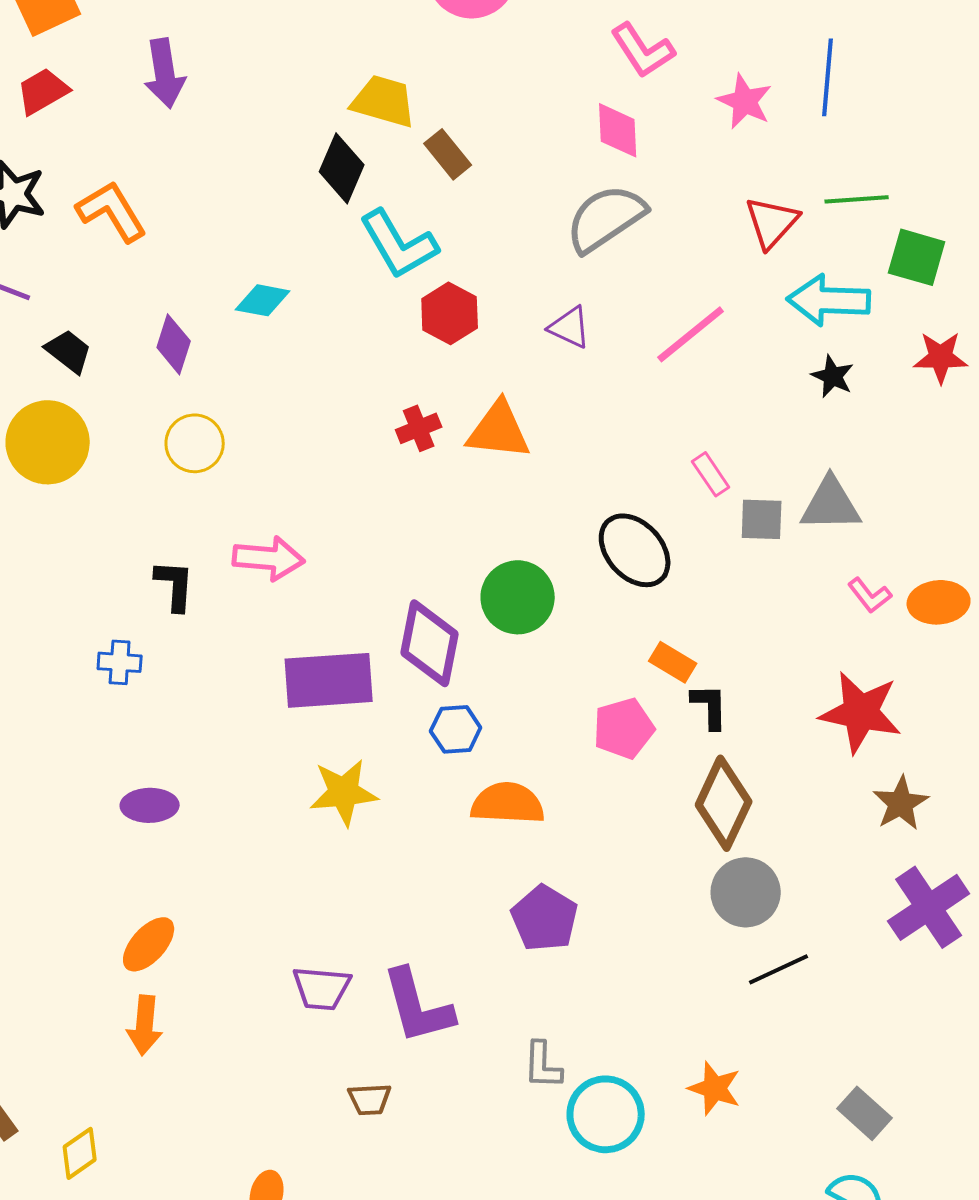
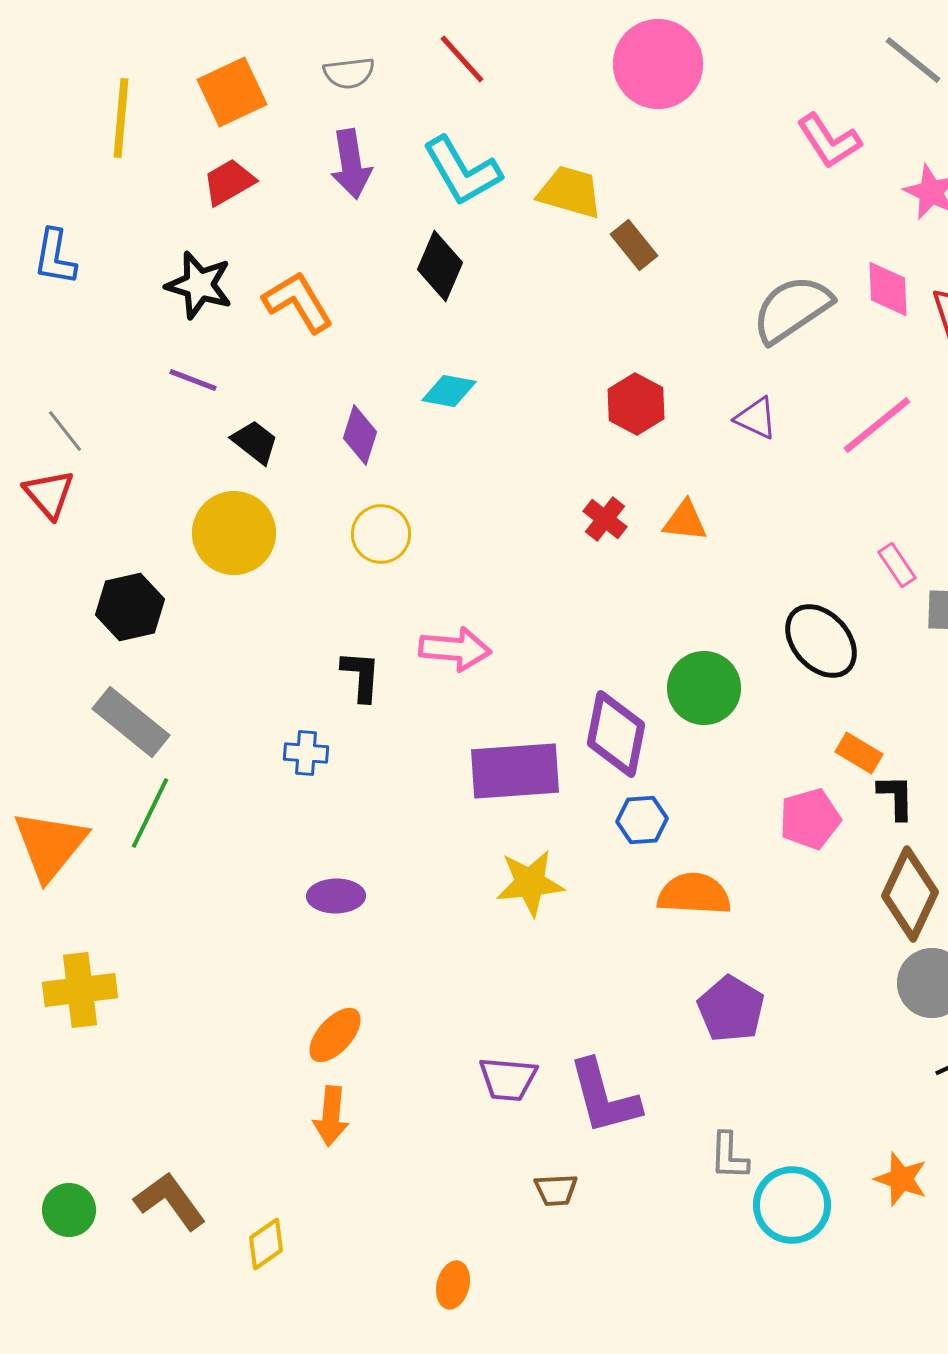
pink diamond: (618, 130) -> (888, 289), moved
black diamond: (342, 168) -> (440, 266), moved
cyan L-shape: (399, 244) -> (462, 171), moved
red cross: (419, 428) -> (605, 519), turned -30
orange triangle: (499, 430) -> (685, 521), size x0.7

